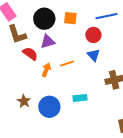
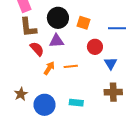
red circle: (93, 35) -> (95, 47), moved
blue triangle: (94, 55) -> (111, 63), moved

